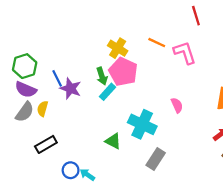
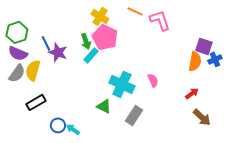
pink semicircle: (177, 105) -> (153, 80), moved
yellow semicircle: (43, 109) -> (33, 70), size x1.5
green triangle: (113, 141) -> (104, 106), moved

